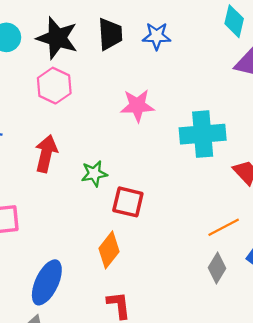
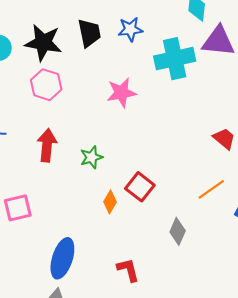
cyan cross: (203, 134) -> (175, 59), moved
red square: (128, 202) -> (140, 187), moved, turned 32
orange diamond: (109, 250) -> (110, 202), moved, size x0.7
gray diamond: (217, 268) -> (178, 231), moved

